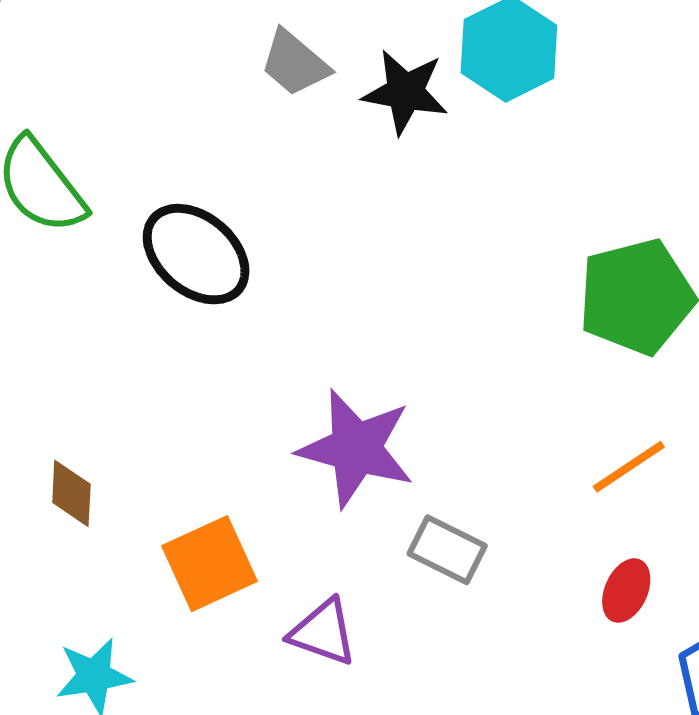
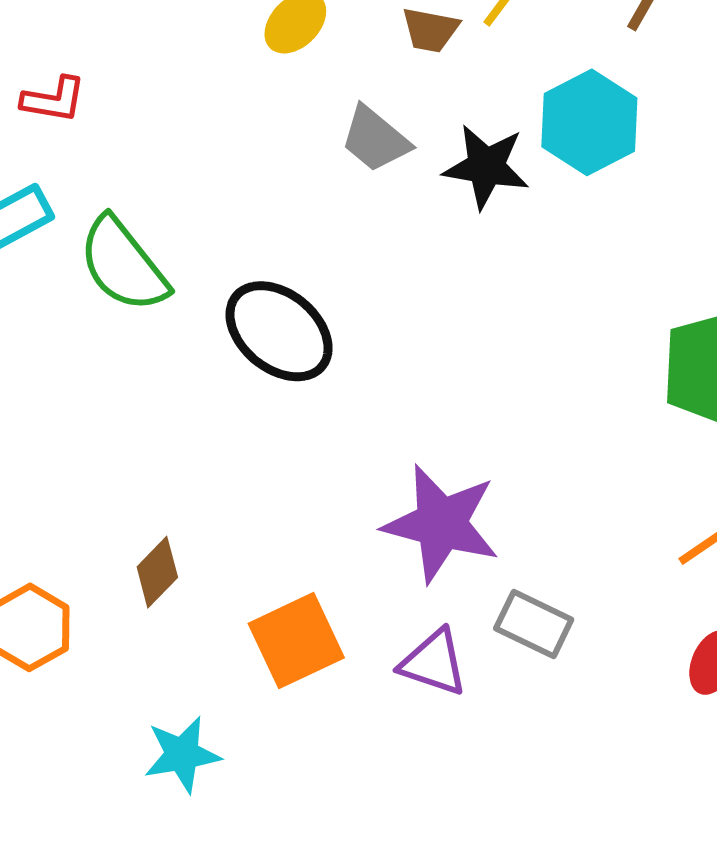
brown diamond: (71, 493) -> (157, 572), turned 42
purple triangle: (323, 632) -> (434, 663), moved

